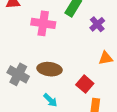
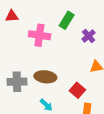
gray cross: (18, 74) -> (17, 82), turned -30

